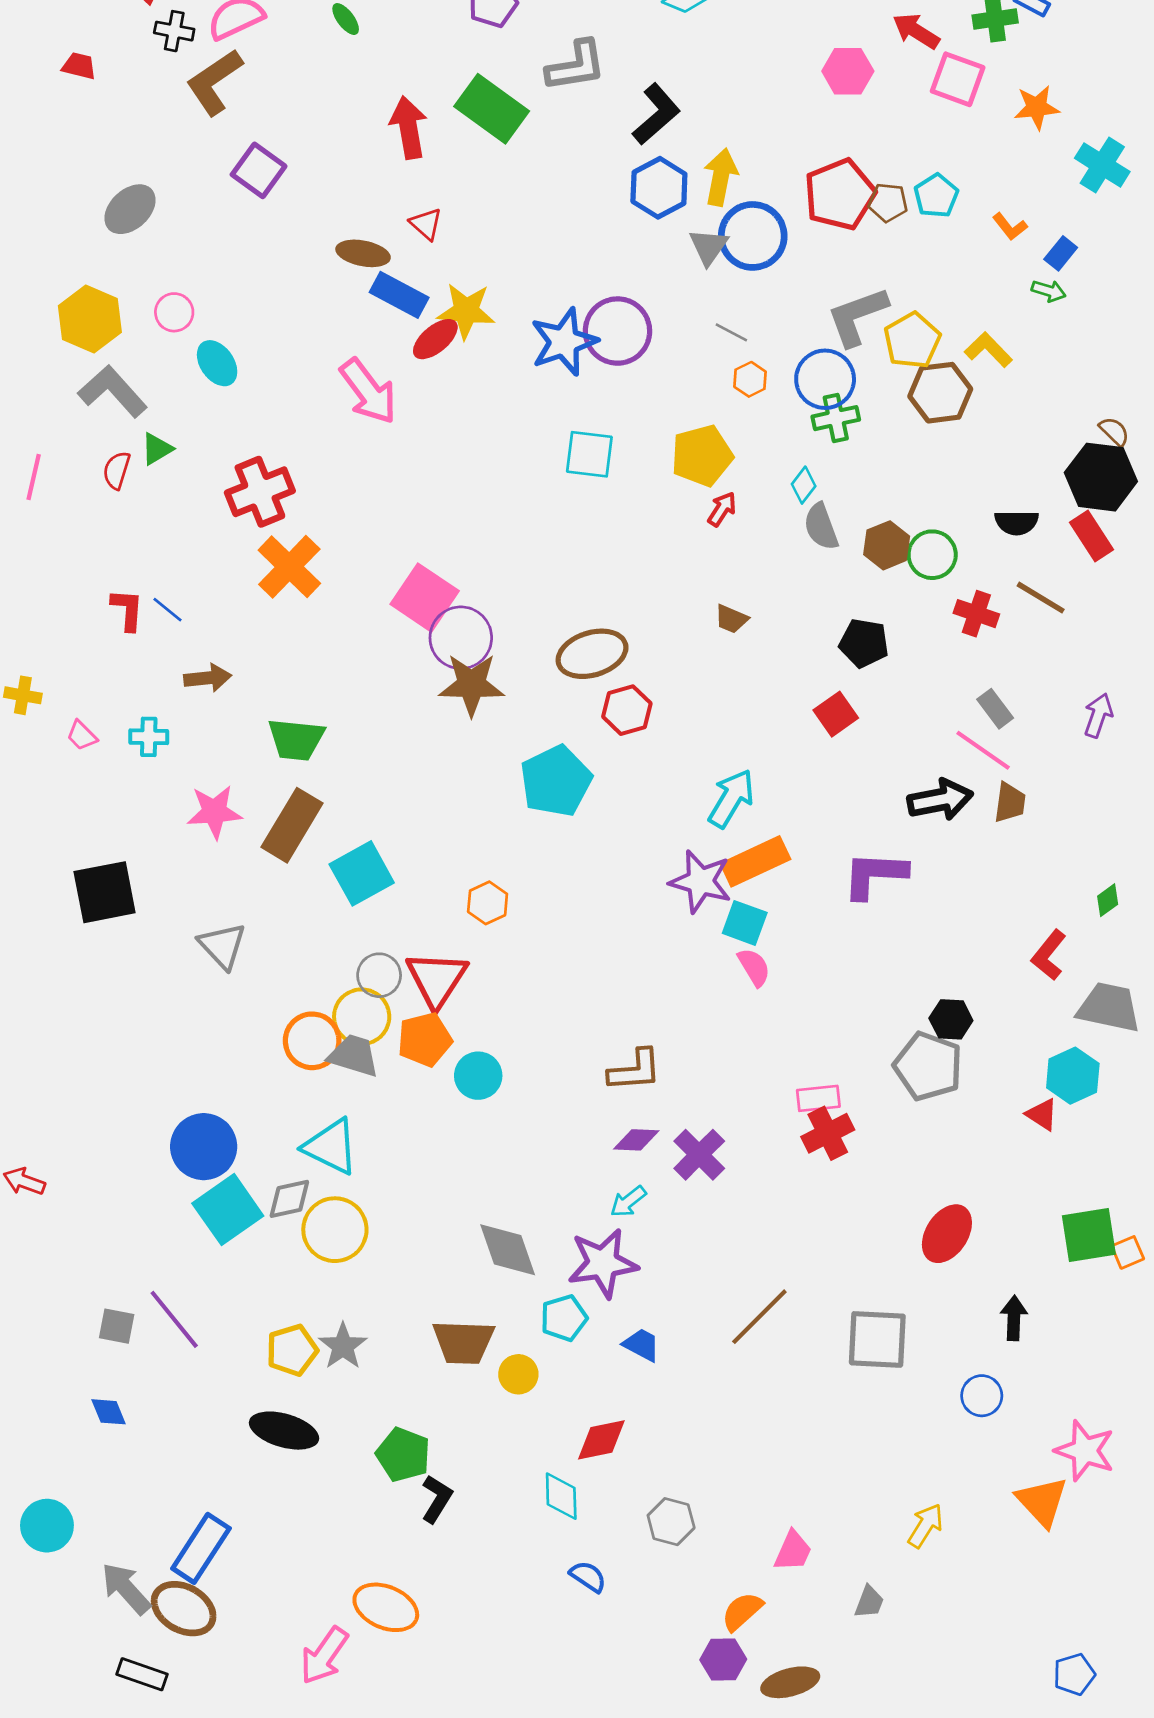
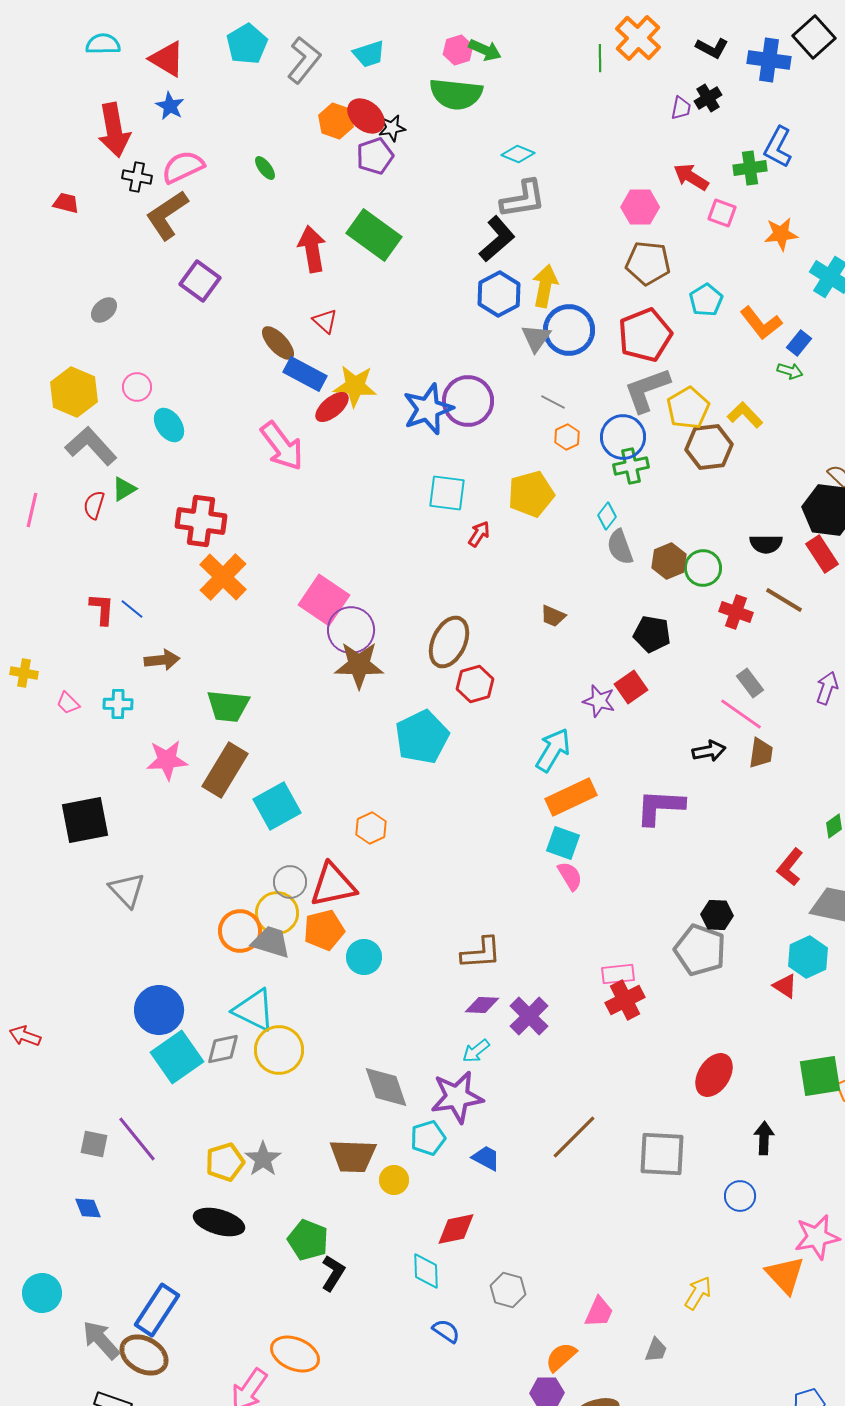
gray L-shape: (576, 66) -> (523, 199), moved
pink square: (958, 79) -> (722, 213), size x0.7
red pentagon: (840, 194) -> (645, 335), moved
brown pentagon: (888, 202) -> (648, 263), moved, size x1.5
gray ellipse: (130, 209) -> (104, 310), size x0.7
orange L-shape: (1010, 227) -> (761, 323), size x1.6
brown ellipse: (363, 253) -> (278, 343), turned 36
red cross: (260, 492) -> (201, 521), turned 30
red arrow: (722, 509) -> (479, 534), moved
brown ellipse: (592, 654) -> (449, 642), turned -48
black arrow: (940, 800) -> (709, 751), size x0.7
purple star: (701, 881) -> (599, 701), moved, size x0.7
gray triangle: (222, 946) -> (127, 890), moved
red triangle: (437, 979) -> (333, 885), turned 45
yellow circle: (335, 1230) -> (279, 1050), moved
pink star: (1085, 1451) -> (817, 1237), turned -30

